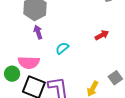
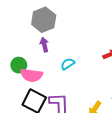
green circle: (12, 74) -> (19, 65), moved

